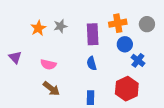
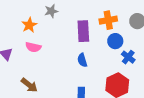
gray star: (60, 26) -> (51, 11), moved
pink semicircle: (48, 64) -> (33, 47), moved
brown arrow: (51, 89) -> (29, 85), moved

